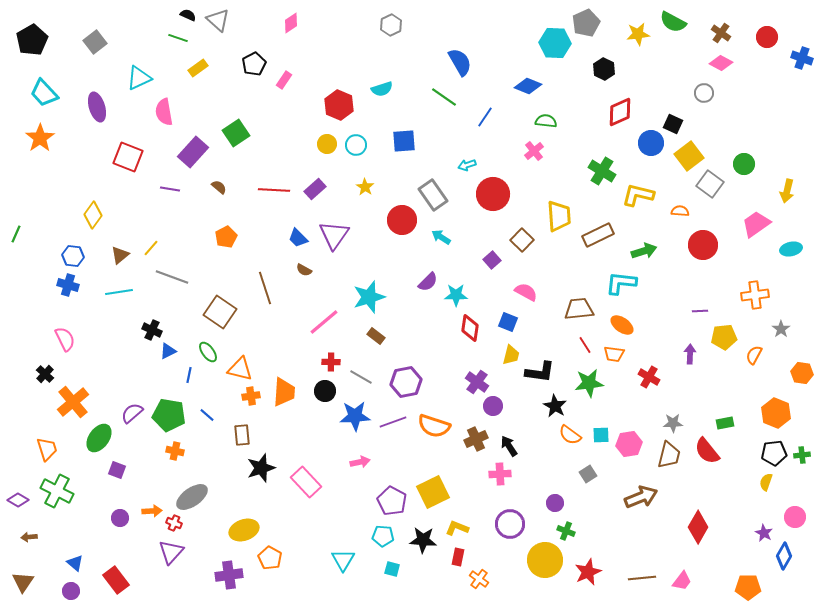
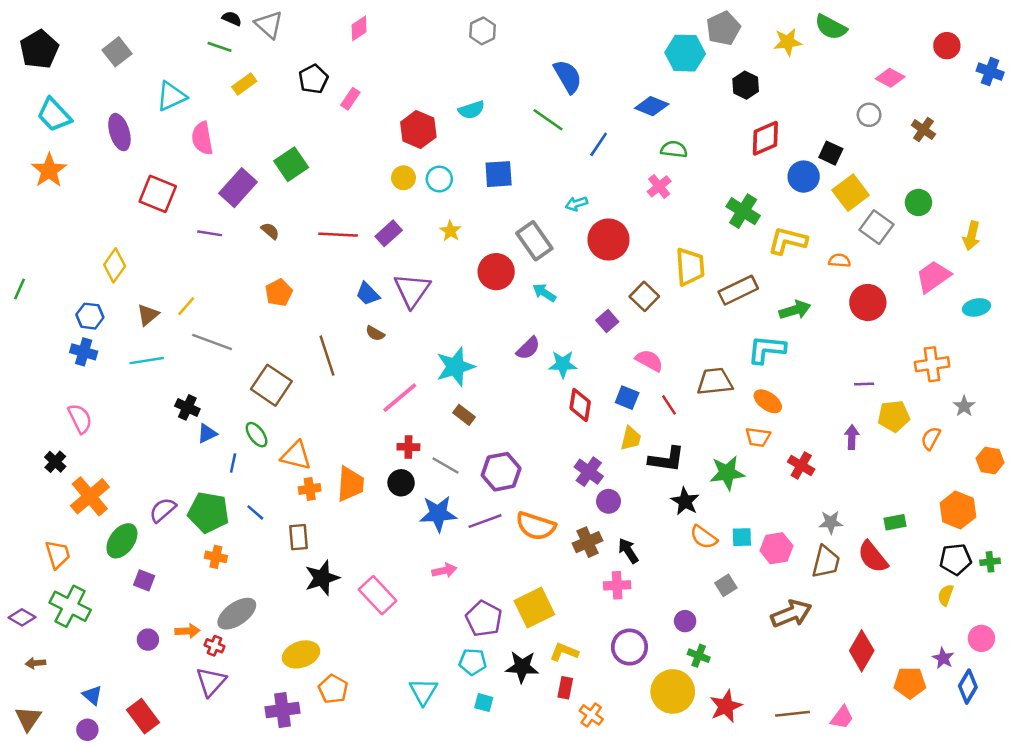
brown cross: (721, 33) -> (923, 130), moved
red line: (585, 345) -> (669, 405), moved
orange pentagon: (748, 587) -> (910, 683), moved

